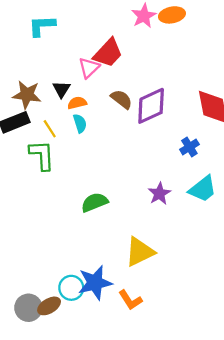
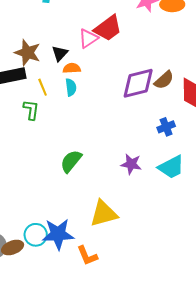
brown semicircle: (122, 99) -> (164, 80), moved, turned 90
green L-shape: (42, 155) -> (31, 110), size x0.7
purple star: (159, 194) -> (131, 164), turned 30
green semicircle: (94, 202) -> (71, 161), turned -40

